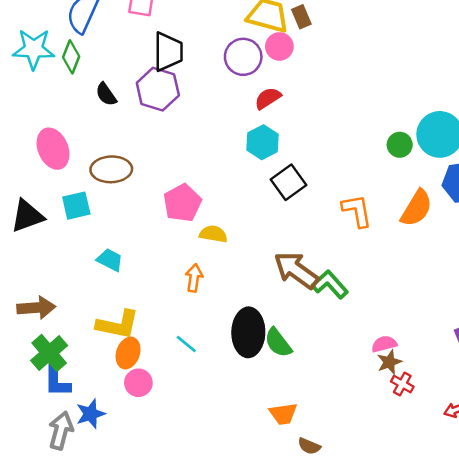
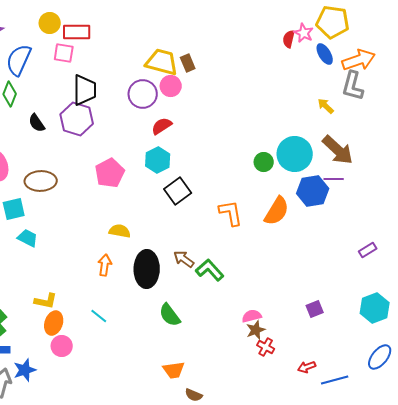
pink pentagon: (182, 203) -> (110, 173), moved
cyan trapezoid: (110, 260) -> (28, 238), moved
brown arrow: (296, 270) -> (184, 259), size x0.6
yellow L-shape: (118, 325) -> (46, 301), size x0.7
black ellipse: (248, 332) -> (147, 269), moved

